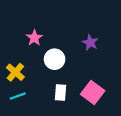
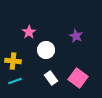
yellow cross: (15, 72) -> (13, 61), turned -35
white rectangle: (60, 92) -> (51, 78), turned -40

